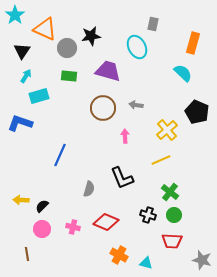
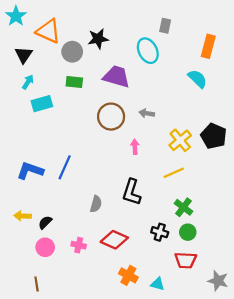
black pentagon: (197, 112) -> (214, 136), moved
blue L-shape: (20, 123) -> (30, 171), moved
black L-shape: (122, 178) -> (132, 192), turned 40
brown line: (27, 254) -> (37, 284), moved

